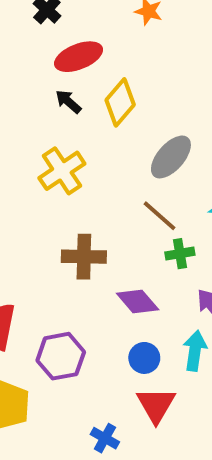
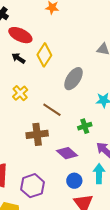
red ellipse: (79, 57) -> (20, 35), turned 55
yellow cross: (62, 171) -> (20, 93), size x0.7
brown line: (160, 216) -> (52, 110), moved

